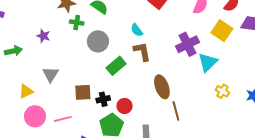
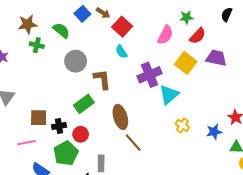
cyan semicircle: (137, 30) -> (121, 52), moved
gray circle: (98, 41) -> (76, 61), moved
green rectangle: (116, 66) -> (84, 104), moved
brown line: (176, 111) -> (133, 143), turned -30
pink line: (63, 119) -> (26, 143), moved

